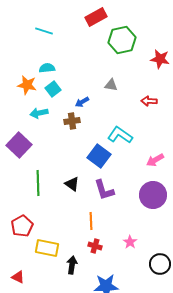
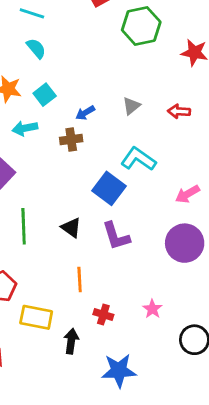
cyan semicircle: (47, 68) -> (36, 48), moved, turned 56
gray triangle: (111, 85) -> (131, 106), moved, turned -48
orange line: (91, 221) -> (80, 280), moved

